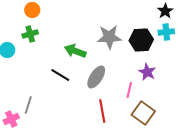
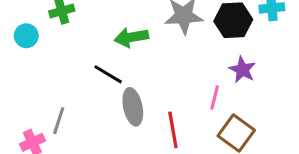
green arrow: (75, 51) -> (131, 37), turned -30
gray ellipse: (96, 77) -> (133, 107), moved, turned -45

